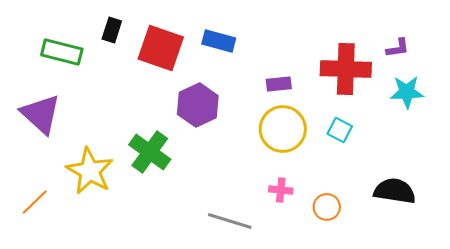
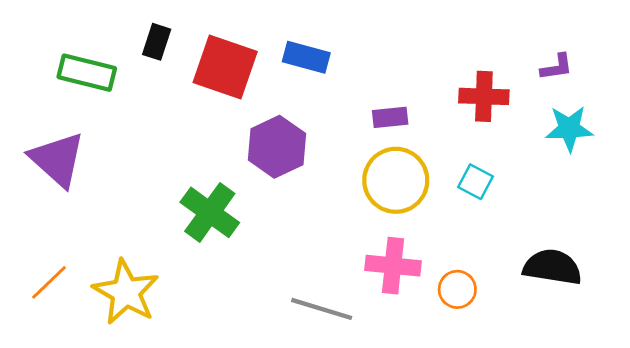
red cross: (346, 69) -> (484, 96), size x0.7
yellow star: (90, 171) -> (126, 292), moved
pink cross: (281, 190) -> (393, 266), size x1.6

